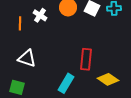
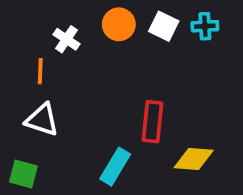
orange line: (20, 23) -> (40, 71), moved
yellow diamond: (108, 79) -> (194, 159), turned -30

